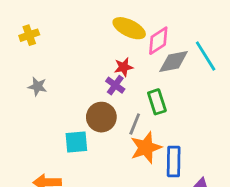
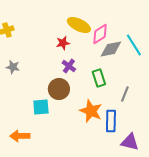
red star: (124, 67) -> (63, 43), moved
gray line: (135, 124) -> (125, 94), moved
orange star: (146, 148) -> (91, 111), turned -30

